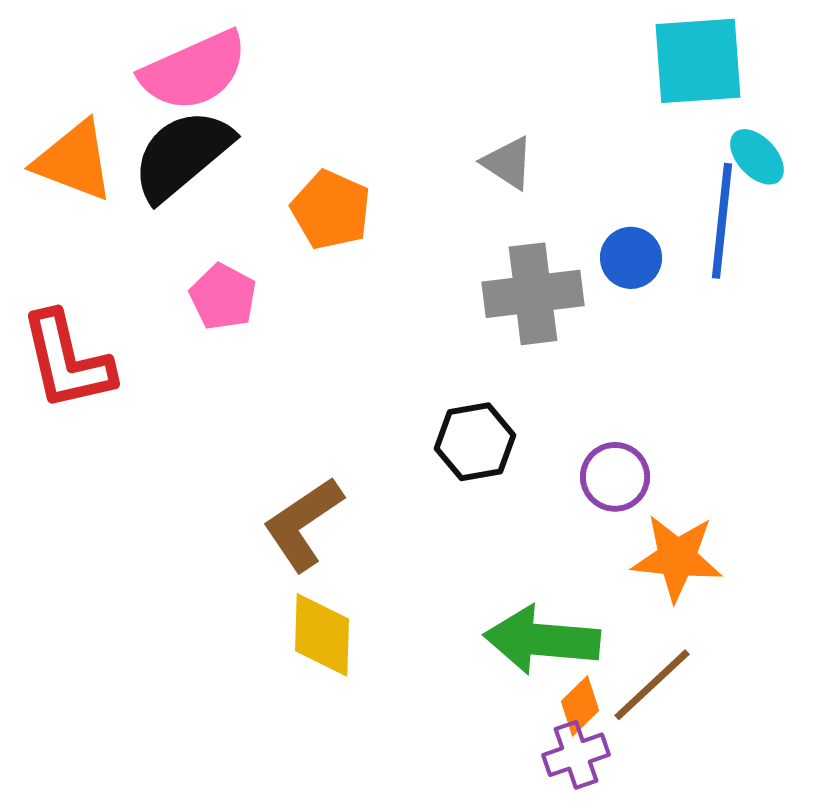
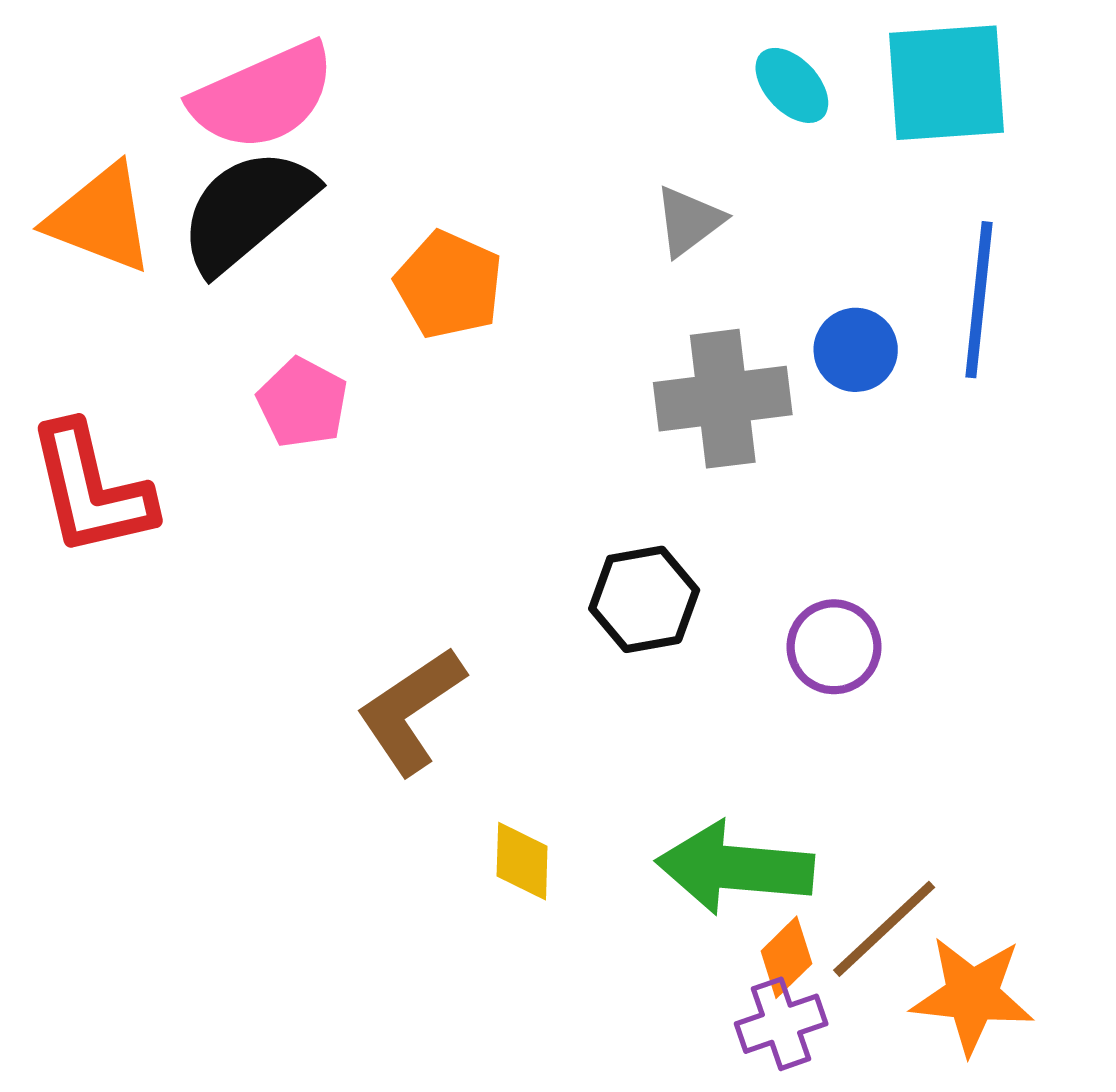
cyan ellipse: (757, 157) -> (792, 85), moved
gray triangle: (508, 163) -> (689, 221), turned 50
orange star: (677, 558) -> (972, 995), moved
yellow diamond: (322, 635) -> (522, 861), moved, size x0.7

